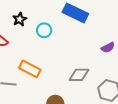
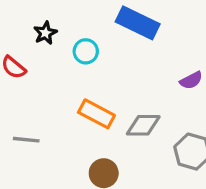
orange rectangle: (30, 69) -> (96, 114), moved

